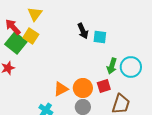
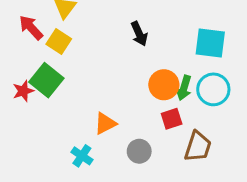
cyan square: (100, 37) -> (210, 43), moved, size x1.5
green square: (16, 43) -> (46, 80), moved
orange circle: (83, 88) -> (164, 85), moved

